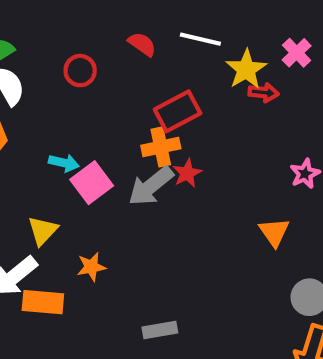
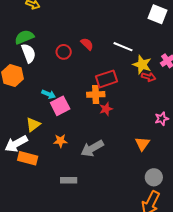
red semicircle: (142, 44) -> (87, 44), moved
yellow star: (246, 69) -> (142, 65), turned -30
gray arrow: (151, 186) -> (92, 148), moved
orange star: (91, 267) -> (60, 141), moved
gray rectangle: (160, 330) -> (69, 180), moved

